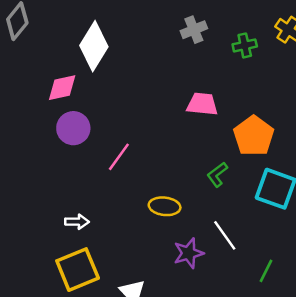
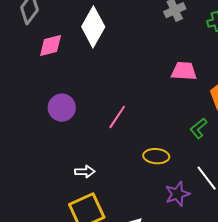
pink diamond: (62, 88) -> (51, 46), moved
purple circle: (73, 128) -> (62, 108), moved

